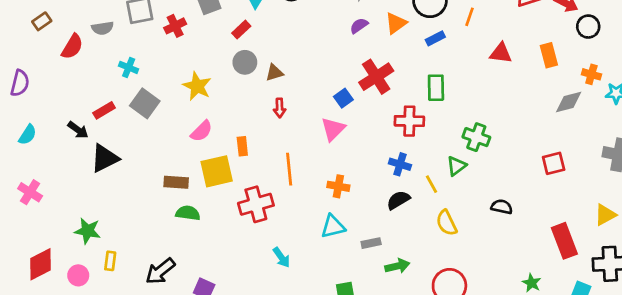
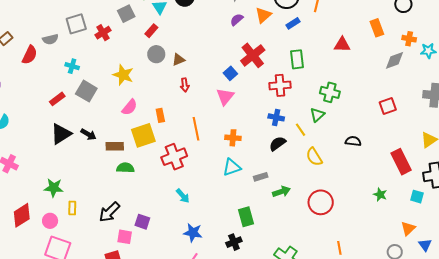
red triangle: (501, 53) -> (342, 45), moved
black arrow: (78, 130) -> (88, 134), moved
cyan arrow: (281, 257) -> (183, 196), moved

